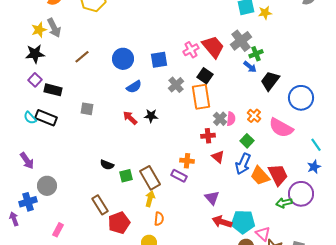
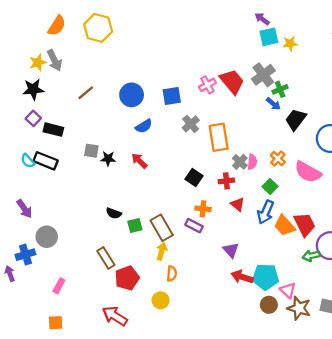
black square: (205, 76) -> (194, 178), moved
black star: (151, 116) -> (108, 159), moved

